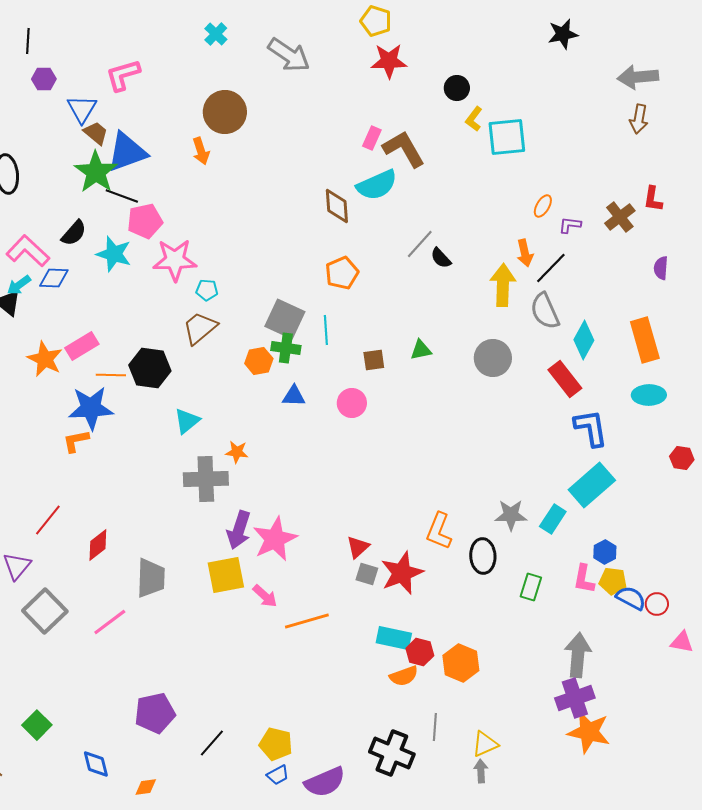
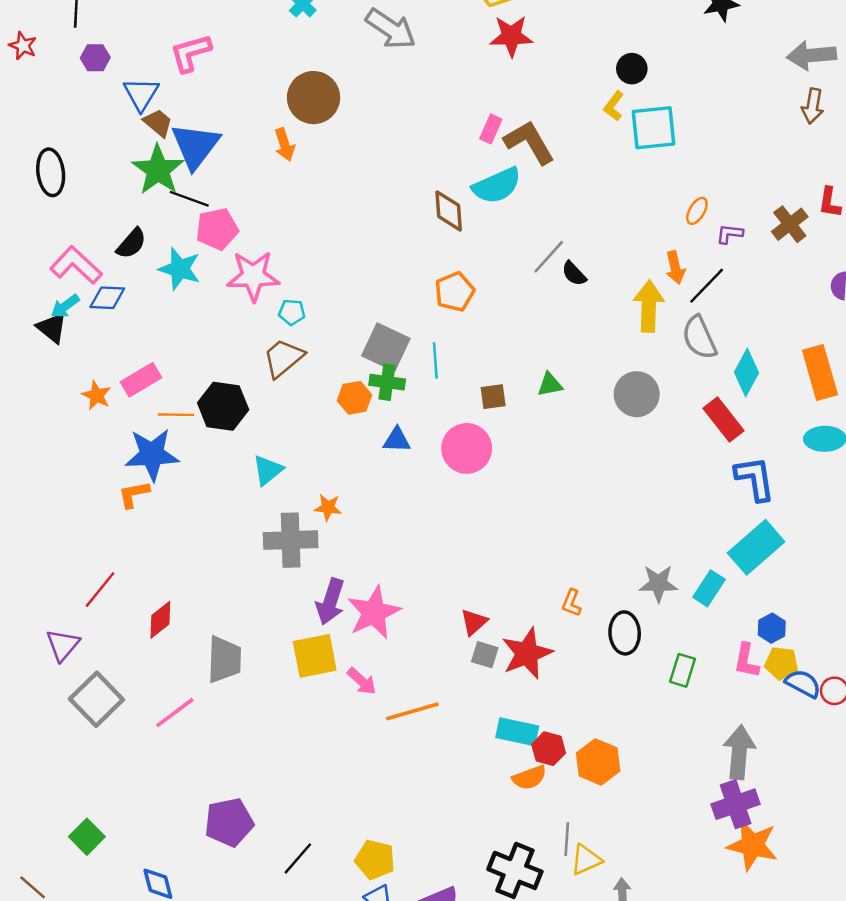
black circle: (457, 88) -> (632, 69), moved
blue triangle: (127, 152) -> (195, 146), turned -33
orange star: (45, 359) -> (96, 395), size x0.7
pink circle: (352, 403) -> (467, 448), size x1.4
orange L-shape: (439, 531) -> (572, 603), size x0.6
yellow triangle: (485, 744) -> (586, 860), moved

